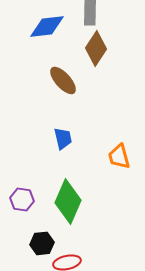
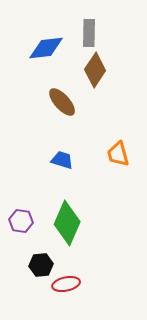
blue trapezoid: (63, 138) -> (62, 160), turned -60
orange trapezoid: (119, 156) -> (118, 154), moved

